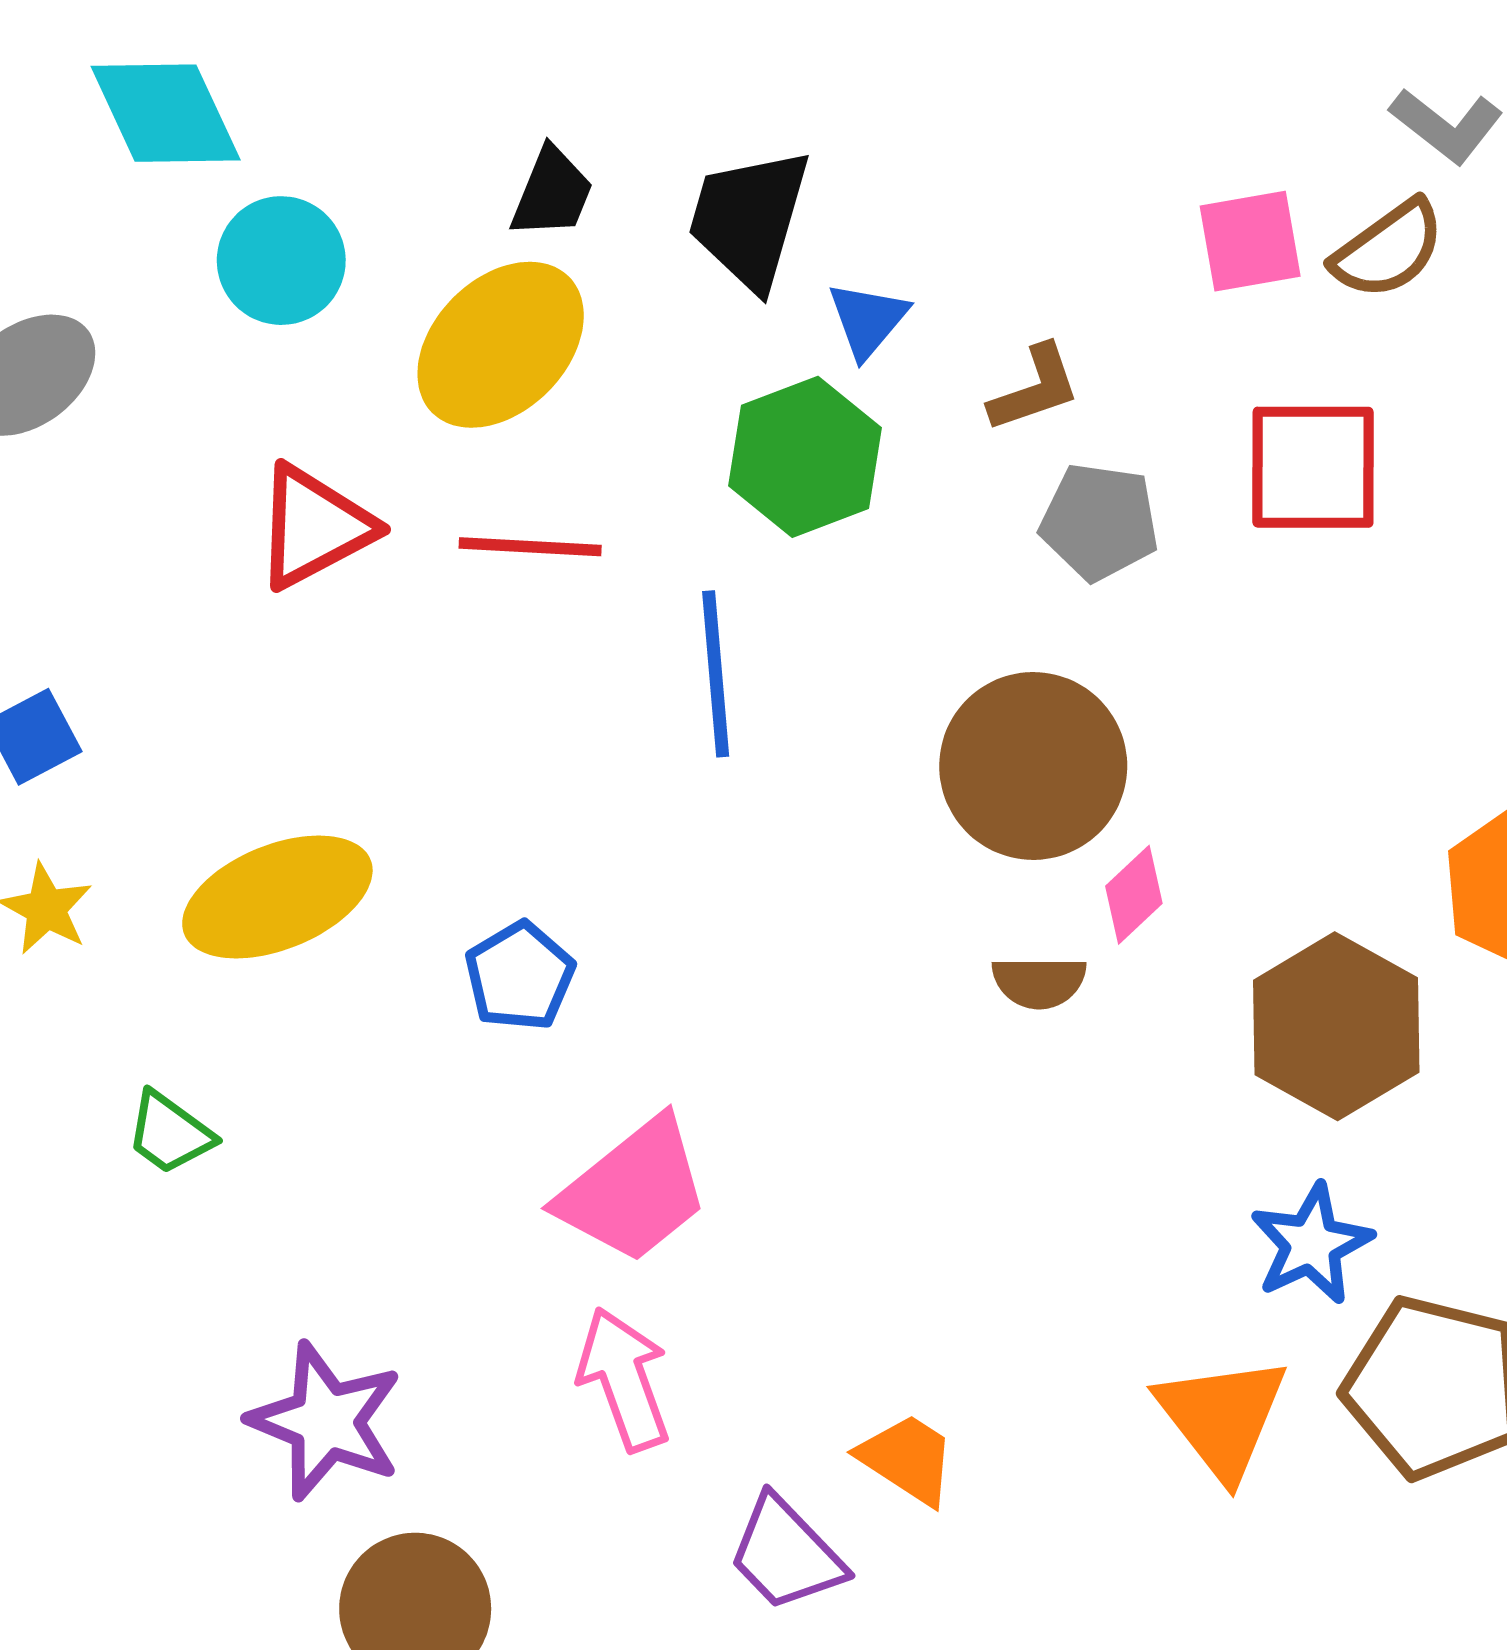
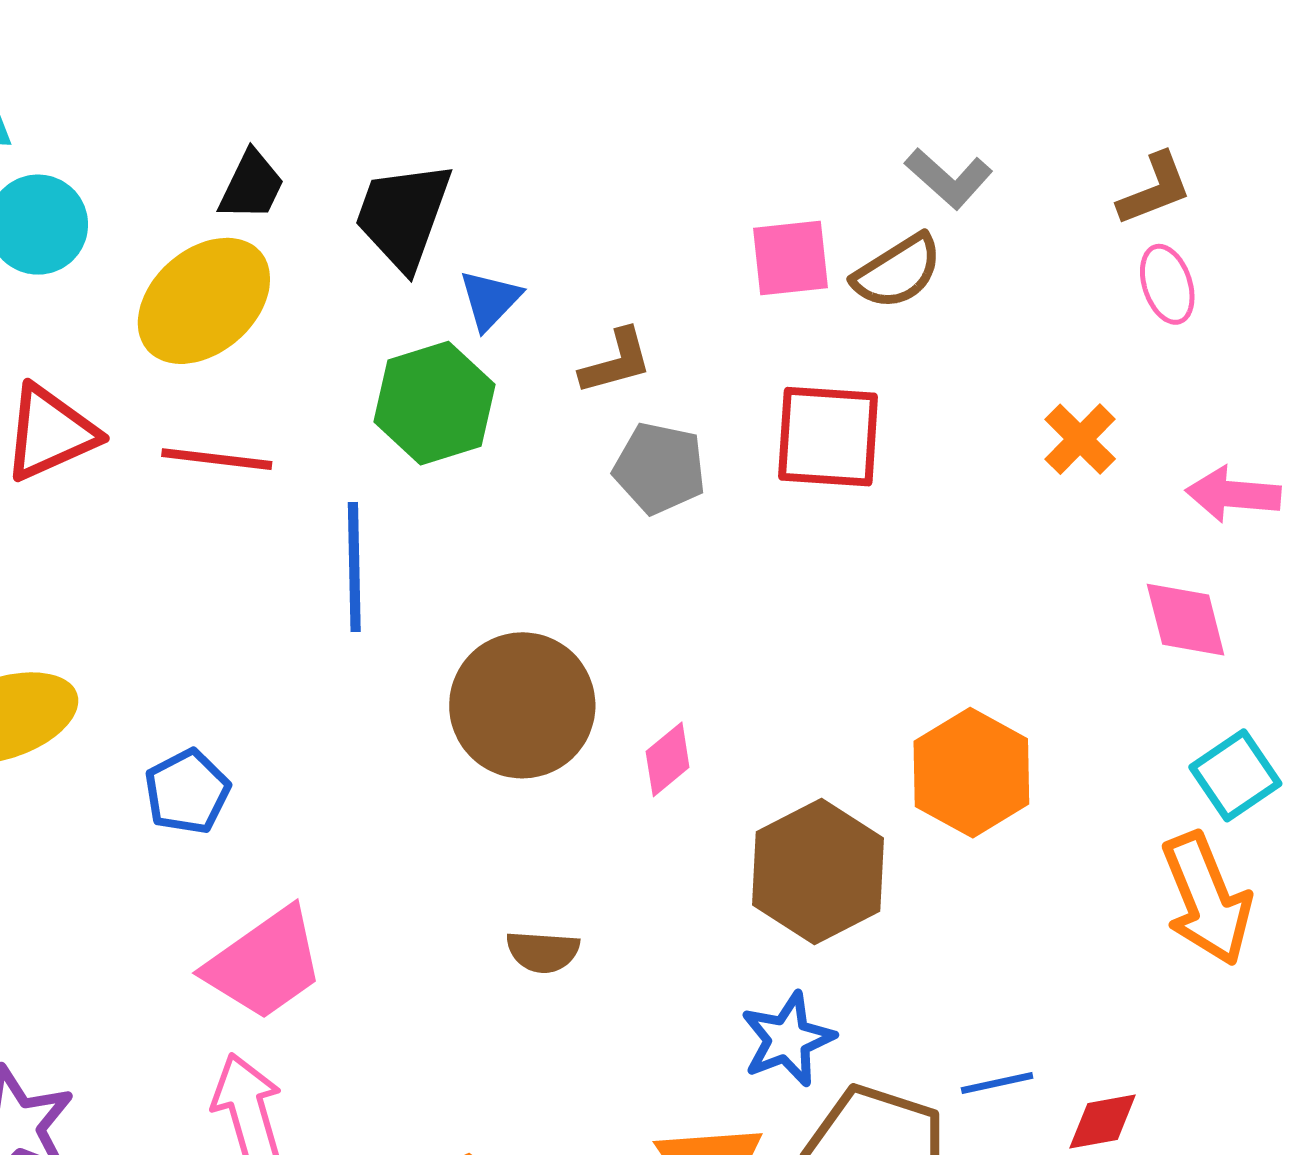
brown circle: (1033, 766) -> (522, 705), moved
brown semicircle: (1039, 982) -> (543, 952), moved

